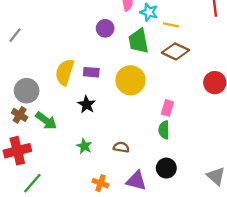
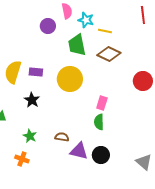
purple circle: (105, 28) -> (48, 26), moved
purple triangle: (136, 181) -> (79, 151), moved
orange cross: (100, 183) -> (22, 159), moved

